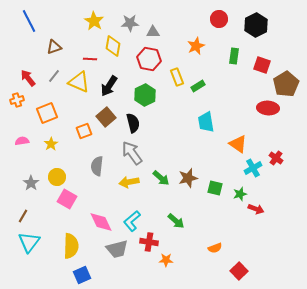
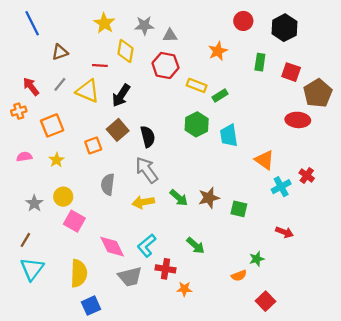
yellow rectangle: (177, 77) -> (197, 85), turned -48
green hexagon: (145, 95) -> (197, 124), moved
green star: (240, 194) -> (257, 259), moved

